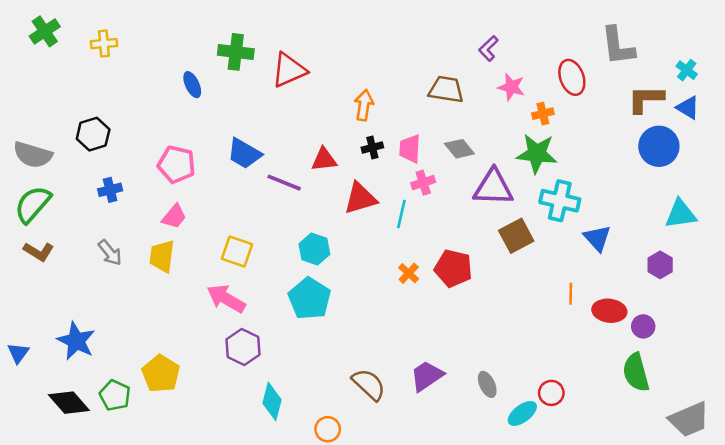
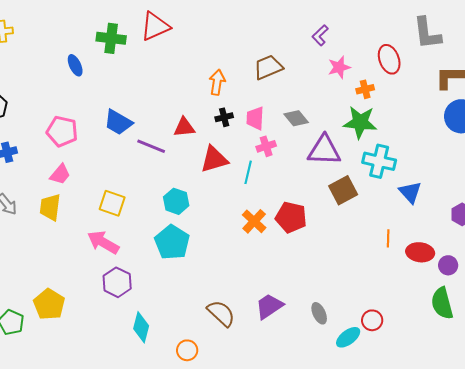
red triangle: (289, 70) -> (155, 26), moved
pink star: (511, 87) -> (339, 67), turned -30
brown trapezoid: (446, 89) -> (268, 67), moved, turned -32
orange cross: (409, 273) -> (254, 221), size x1.4

